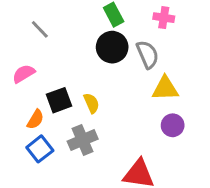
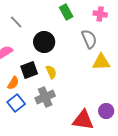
black circle: (112, 47) -> (44, 42), moved
purple circle: (173, 125) -> (106, 111), moved

